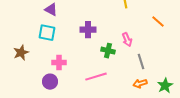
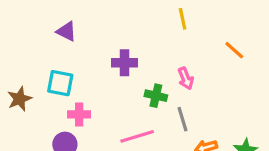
cyan square: (47, 33) -> (60, 83), moved
gray line: (141, 62) -> (183, 119), moved

